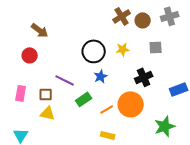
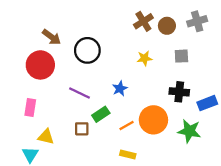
black circle: (94, 51) -> (87, 50), moved
red circle: (30, 55) -> (40, 65), size x1.6
black cross: (144, 77) -> (179, 92), moved, turned 30
brown square: (46, 94) -> (82, 129), moved
yellow triangle: (48, 113) -> (46, 137), moved
green star: (165, 126) -> (189, 131), moved, turned 30

